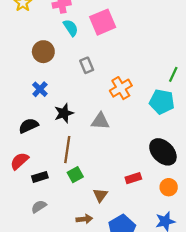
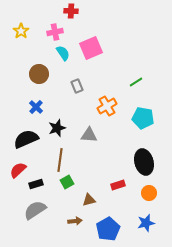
green line: (173, 74) -> (136, 82), moved, turned 32
black semicircle: (29, 126) -> (26, 139), size x1.4
black ellipse: (163, 152) -> (144, 162), turned 30
brown triangle: (100, 195) -> (89, 200), turned 40
gray semicircle: (39, 207) -> (35, 210), size x1.6

